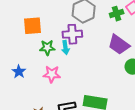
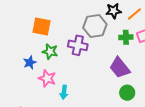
cyan arrow: (65, 48) -> (64, 92), moved
blue star: (19, 72) -> (30, 62), moved

